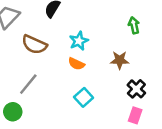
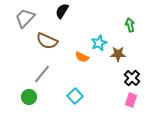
cyan star: (79, 41) -> (99, 43), moved
cyan square: (84, 97) -> (75, 96), moved

